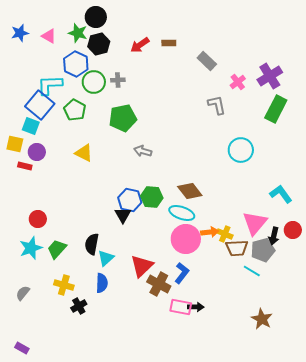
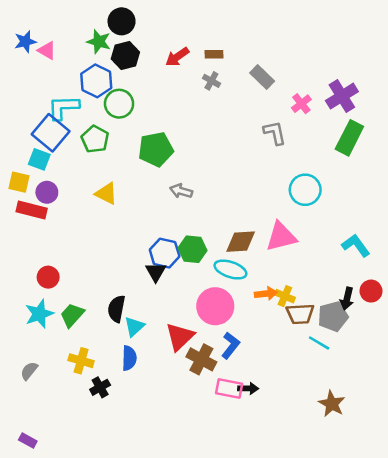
pink triangle: (49, 36) -> (47, 50), moved
gray cross: (118, 80) -> (211, 81), moved, turned 32
red rectangle: (25, 166) -> (32, 210), size x1.6
brown diamond: (190, 191) -> (241, 242), turned -55
pink triangle: (255, 223) -> (281, 237), moved, turned 36
pink circle: (186, 239) -> (215, 306), moved

